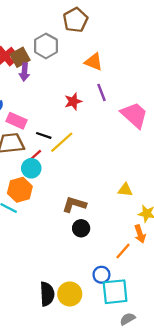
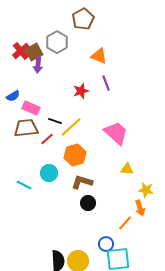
pink trapezoid: (134, 115) -> (116, 133), moved
cyan circle: (31, 168) -> (49, 173), moved
orange hexagon: (20, 190) -> (75, 155), moved

